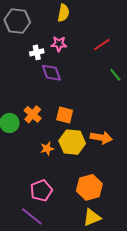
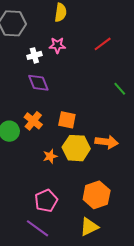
purple diamond: (51, 73) -> (38, 83), moved
green line: (115, 75) -> (120, 89), moved
yellow triangle: (92, 217) -> (89, 227), moved

